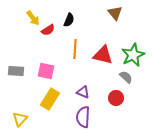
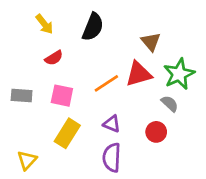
brown triangle: (115, 13) -> (151, 42), moved
black semicircle: (69, 20) -> (93, 27), size x1.5
red semicircle: (48, 30) -> (54, 58), moved
orange line: (75, 49) -> (106, 83), moved, turned 54
red triangle: (103, 55) -> (139, 74), turned -30

